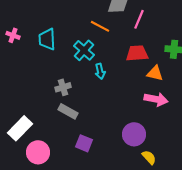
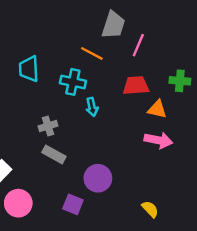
cyan cross: (84, 50) -> (73, 82), turned -30
purple circle: (134, 134) -> (98, 178), moved
purple square: (84, 143) -> (73, 204), moved

